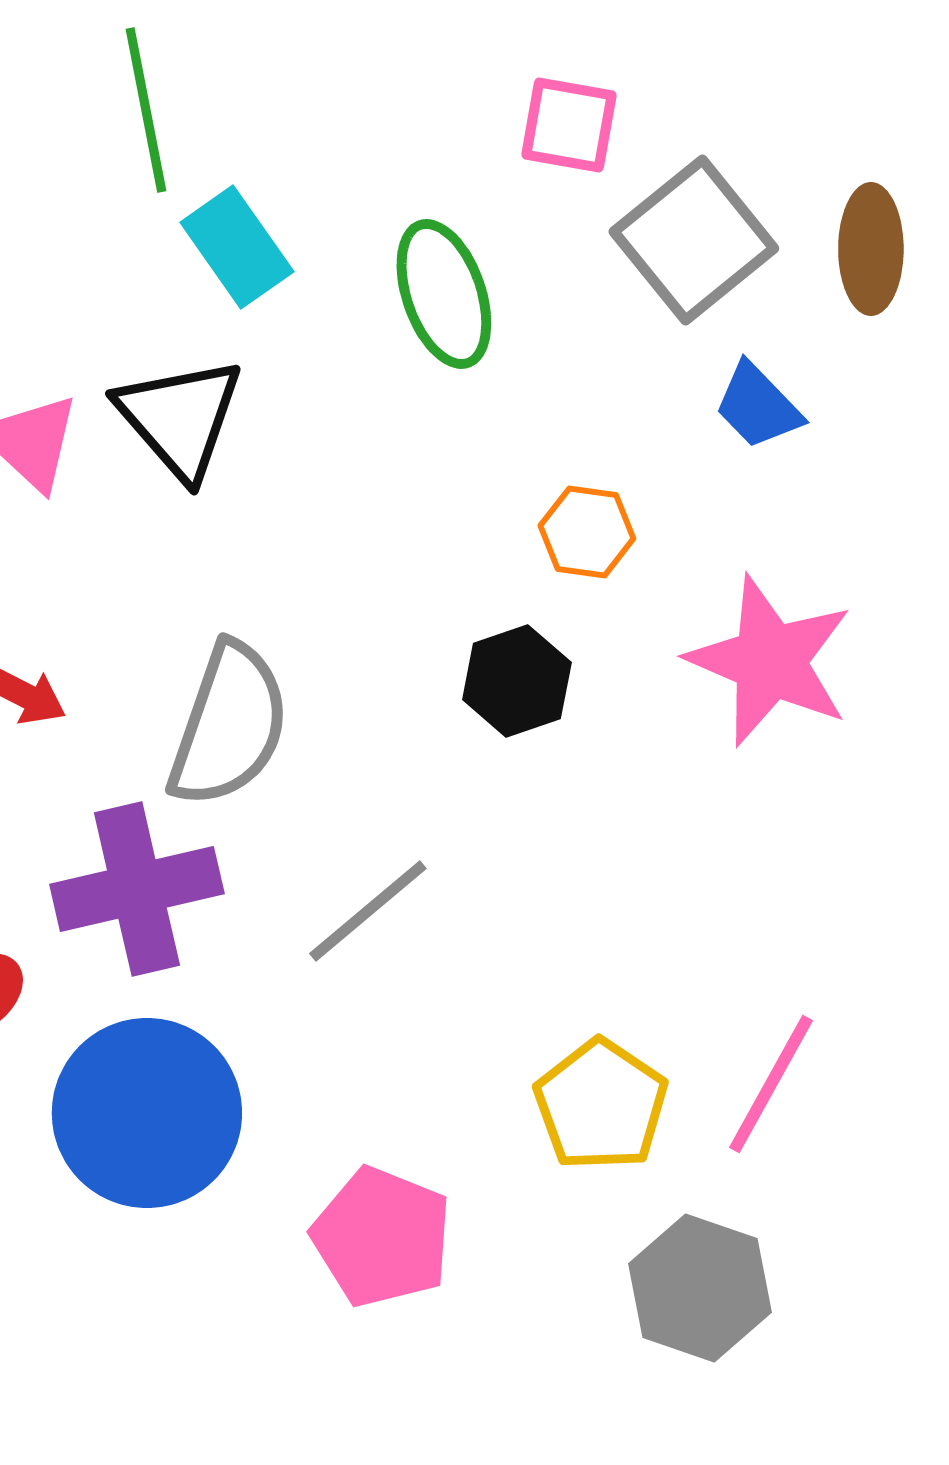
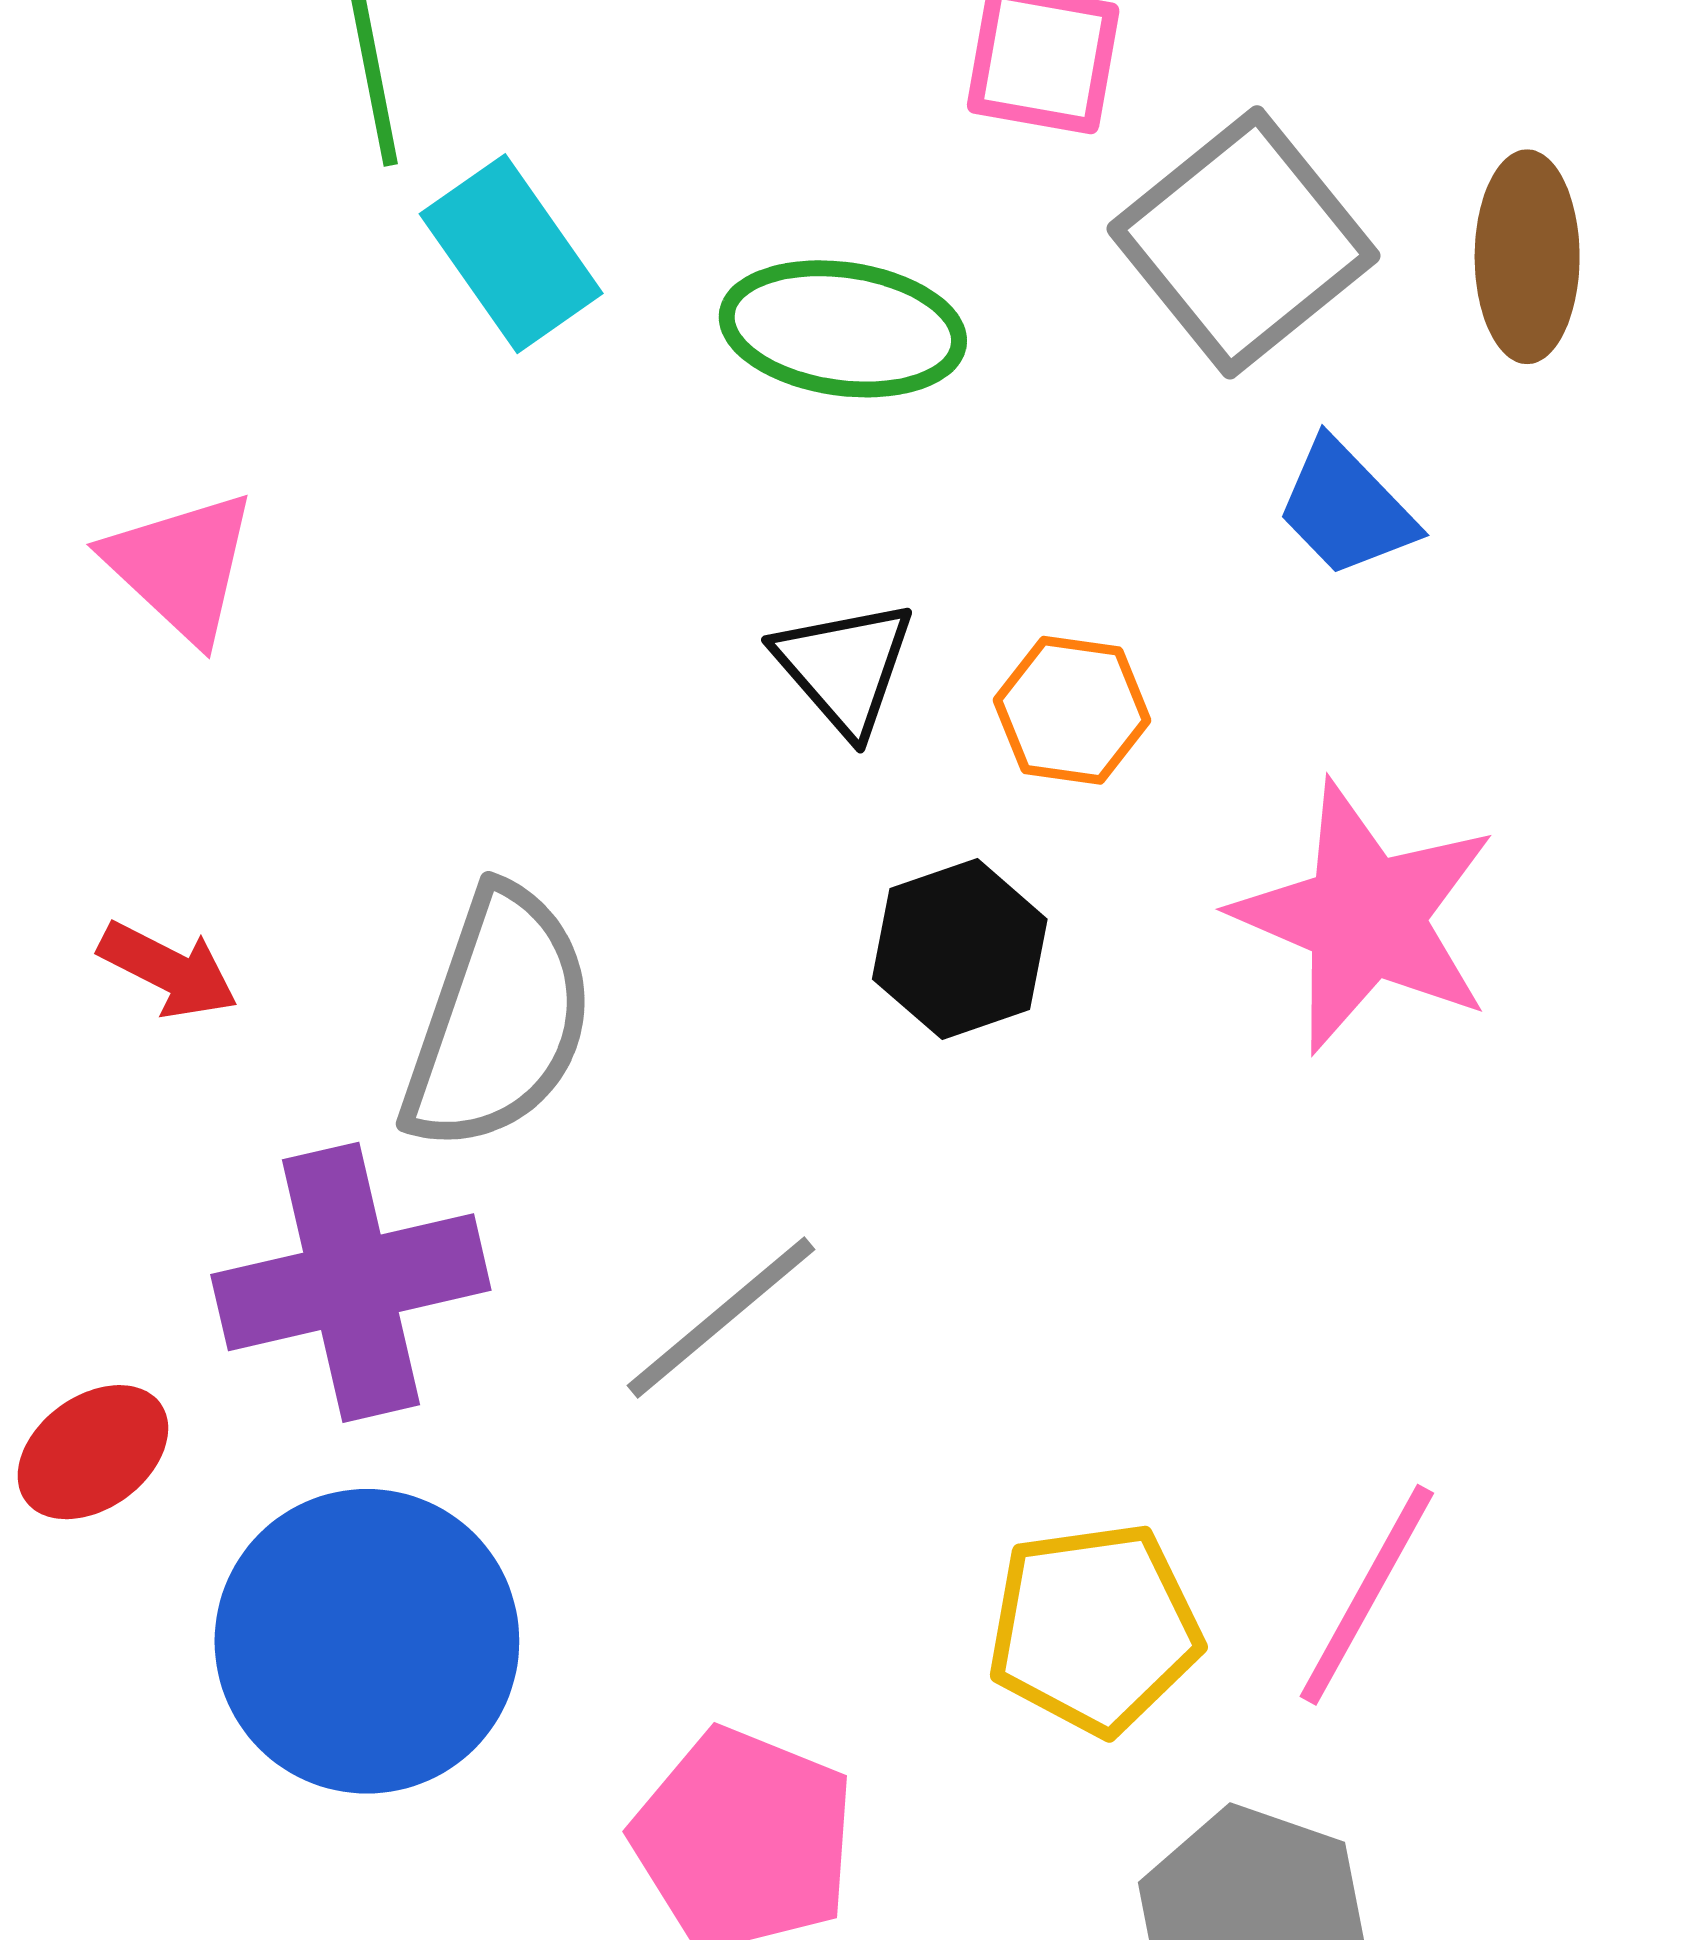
green ellipse: (444, 294) -> (843, 329), turned -63
black triangle: (180, 418) -> (844, 667), moved, size x0.7
yellow pentagon: (601, 1105) -> (1094, 1628), turned 30

